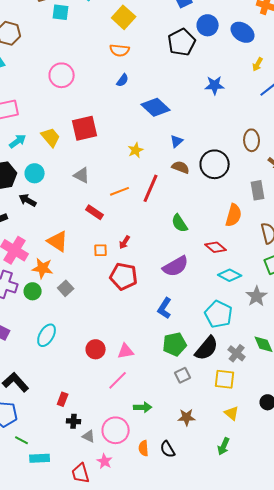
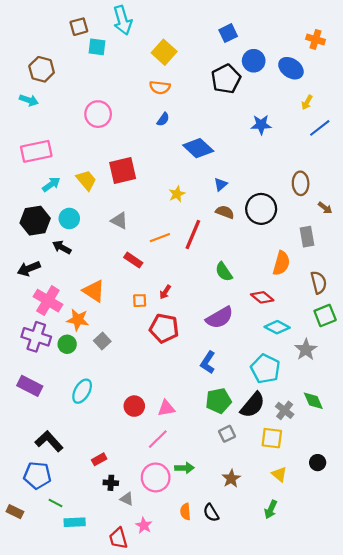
red rectangle: (63, 399) -> (99, 459), turned 40
brown star: (187, 417) -> (231, 479), turned -30
pink circle: (116, 430) -> (156, 477), moved

